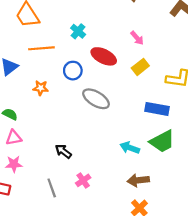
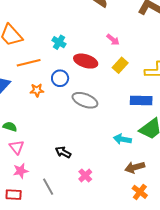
orange star: (41, 88) -> (37, 90), moved
pink triangle: (14, 138) -> (17, 147), turned -49
gray line: (52, 188) -> (48, 187), moved

